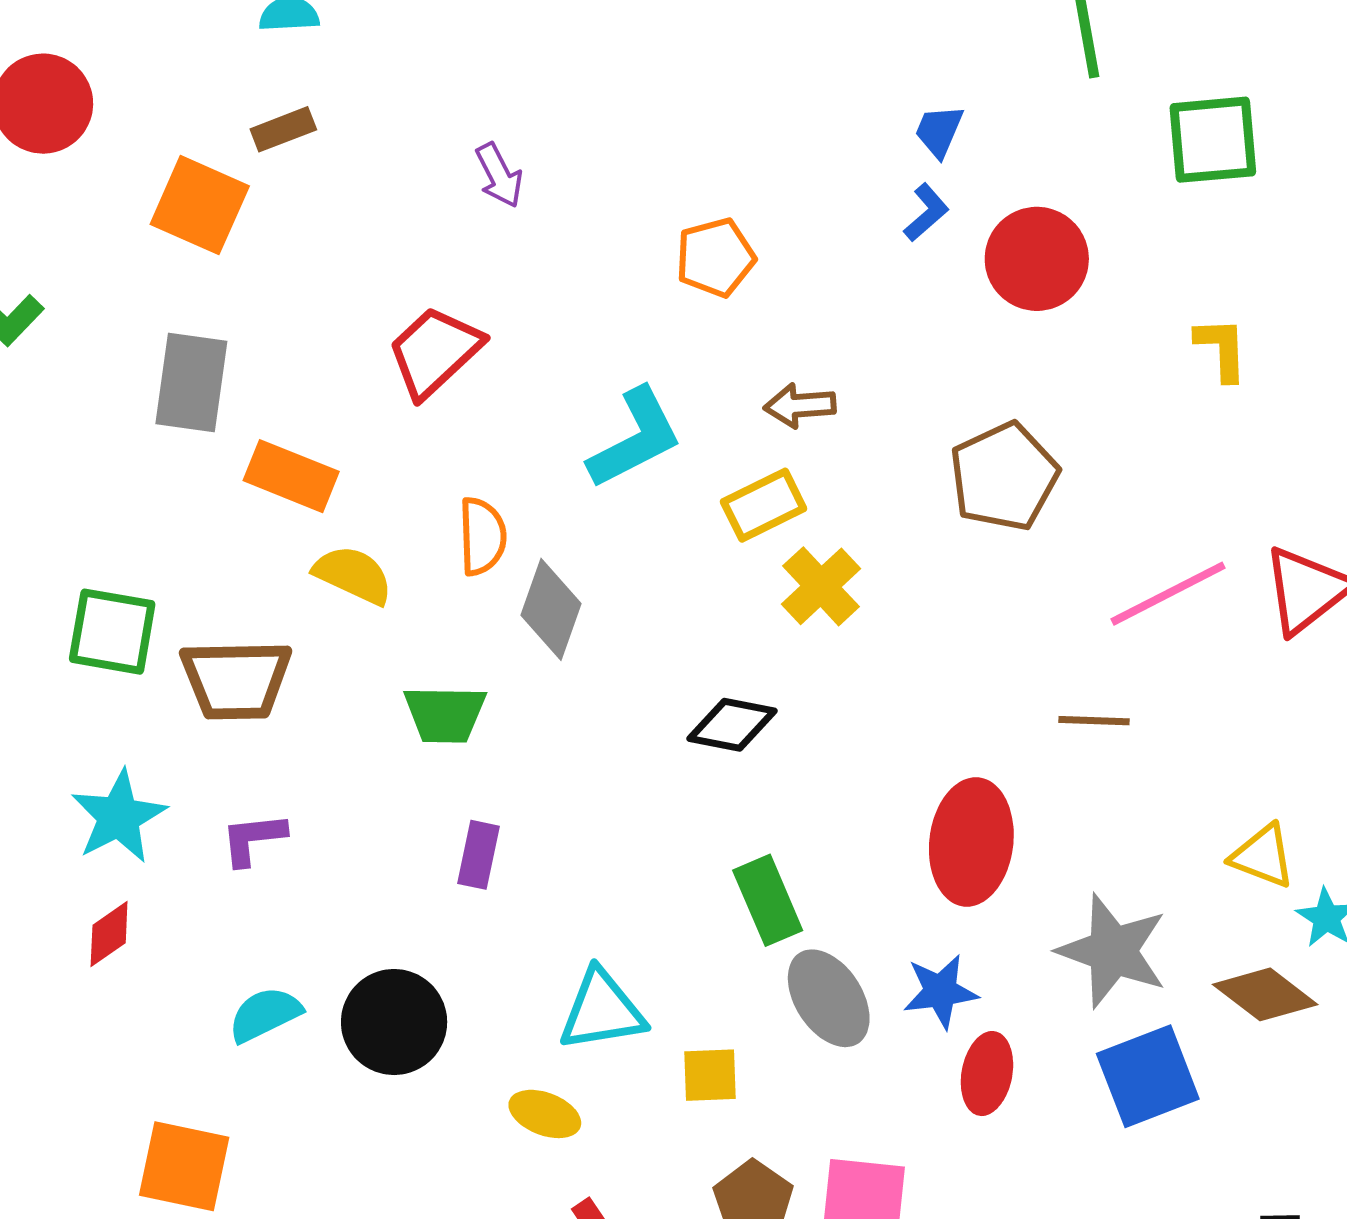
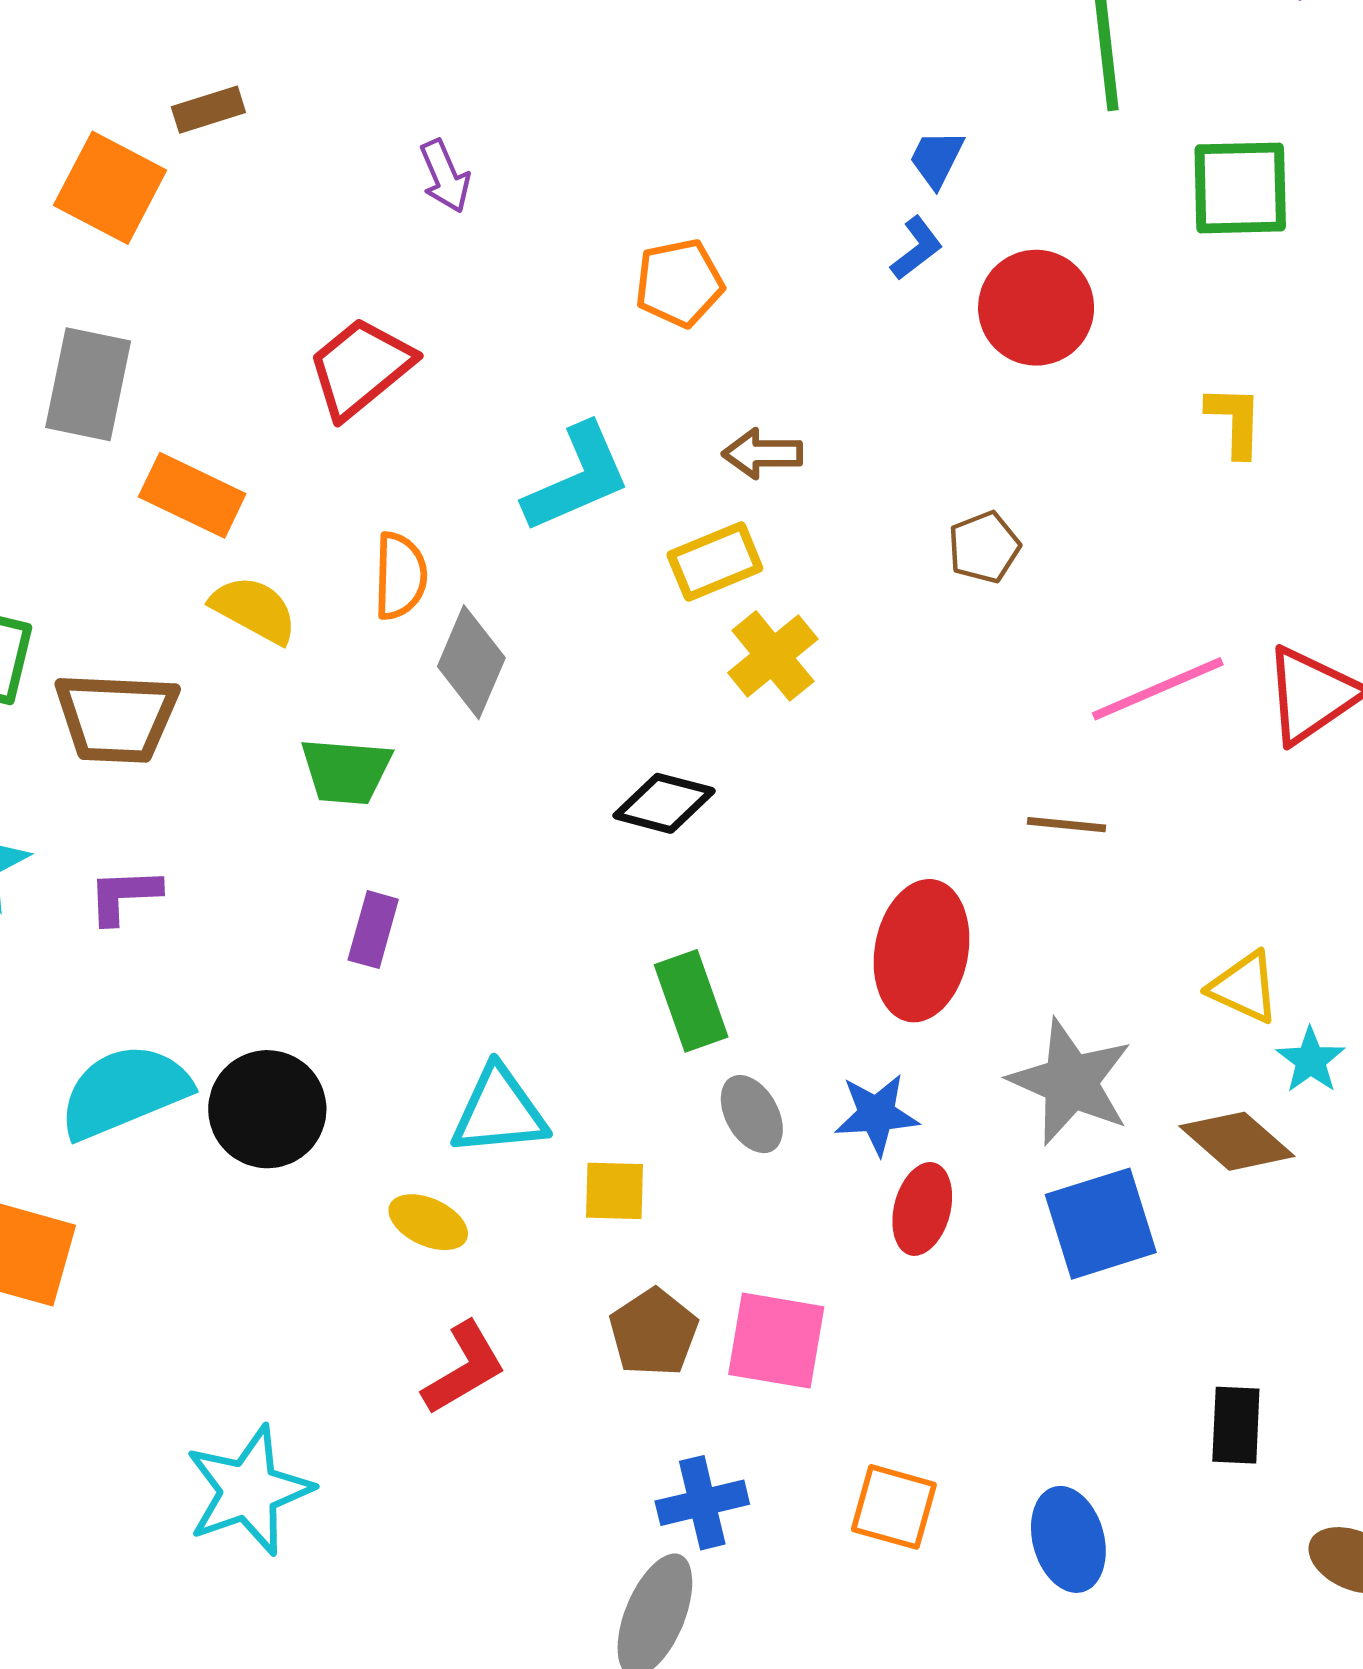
brown pentagon: (1004, 477) -> (984, 547), size x0.6
gray ellipse: (829, 998) -> (752, 1114), size x0.7
cyan semicircle: (265, 1014) -> (124, 1092), size x1.6

